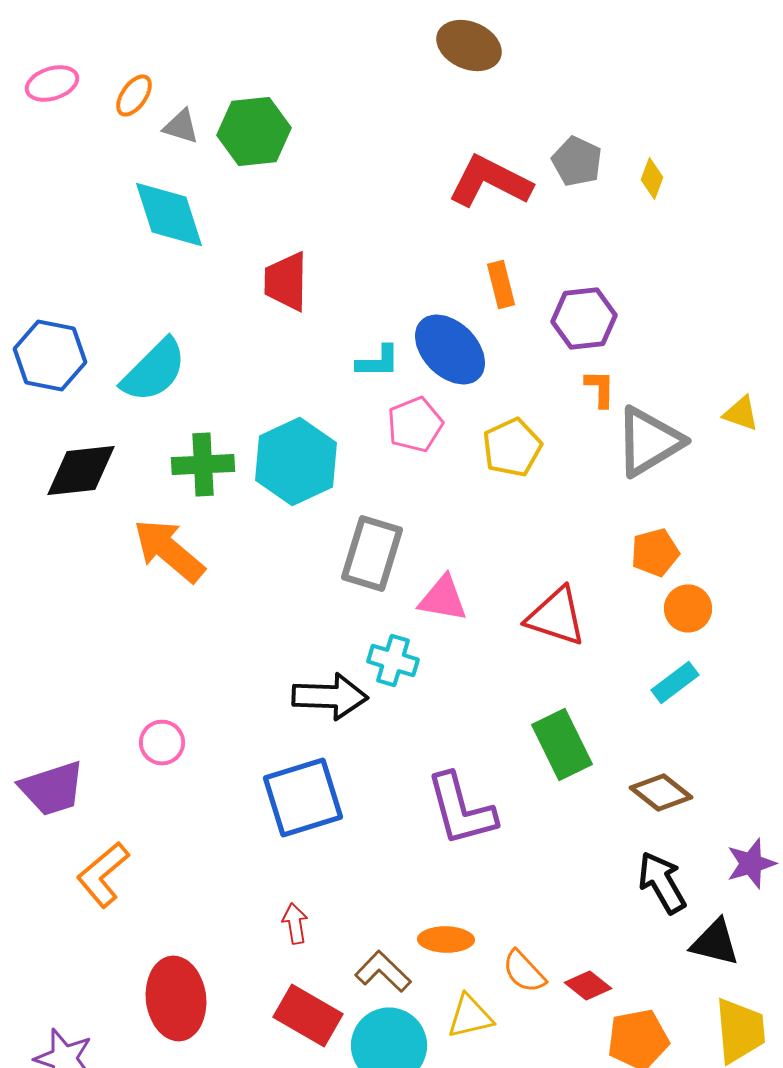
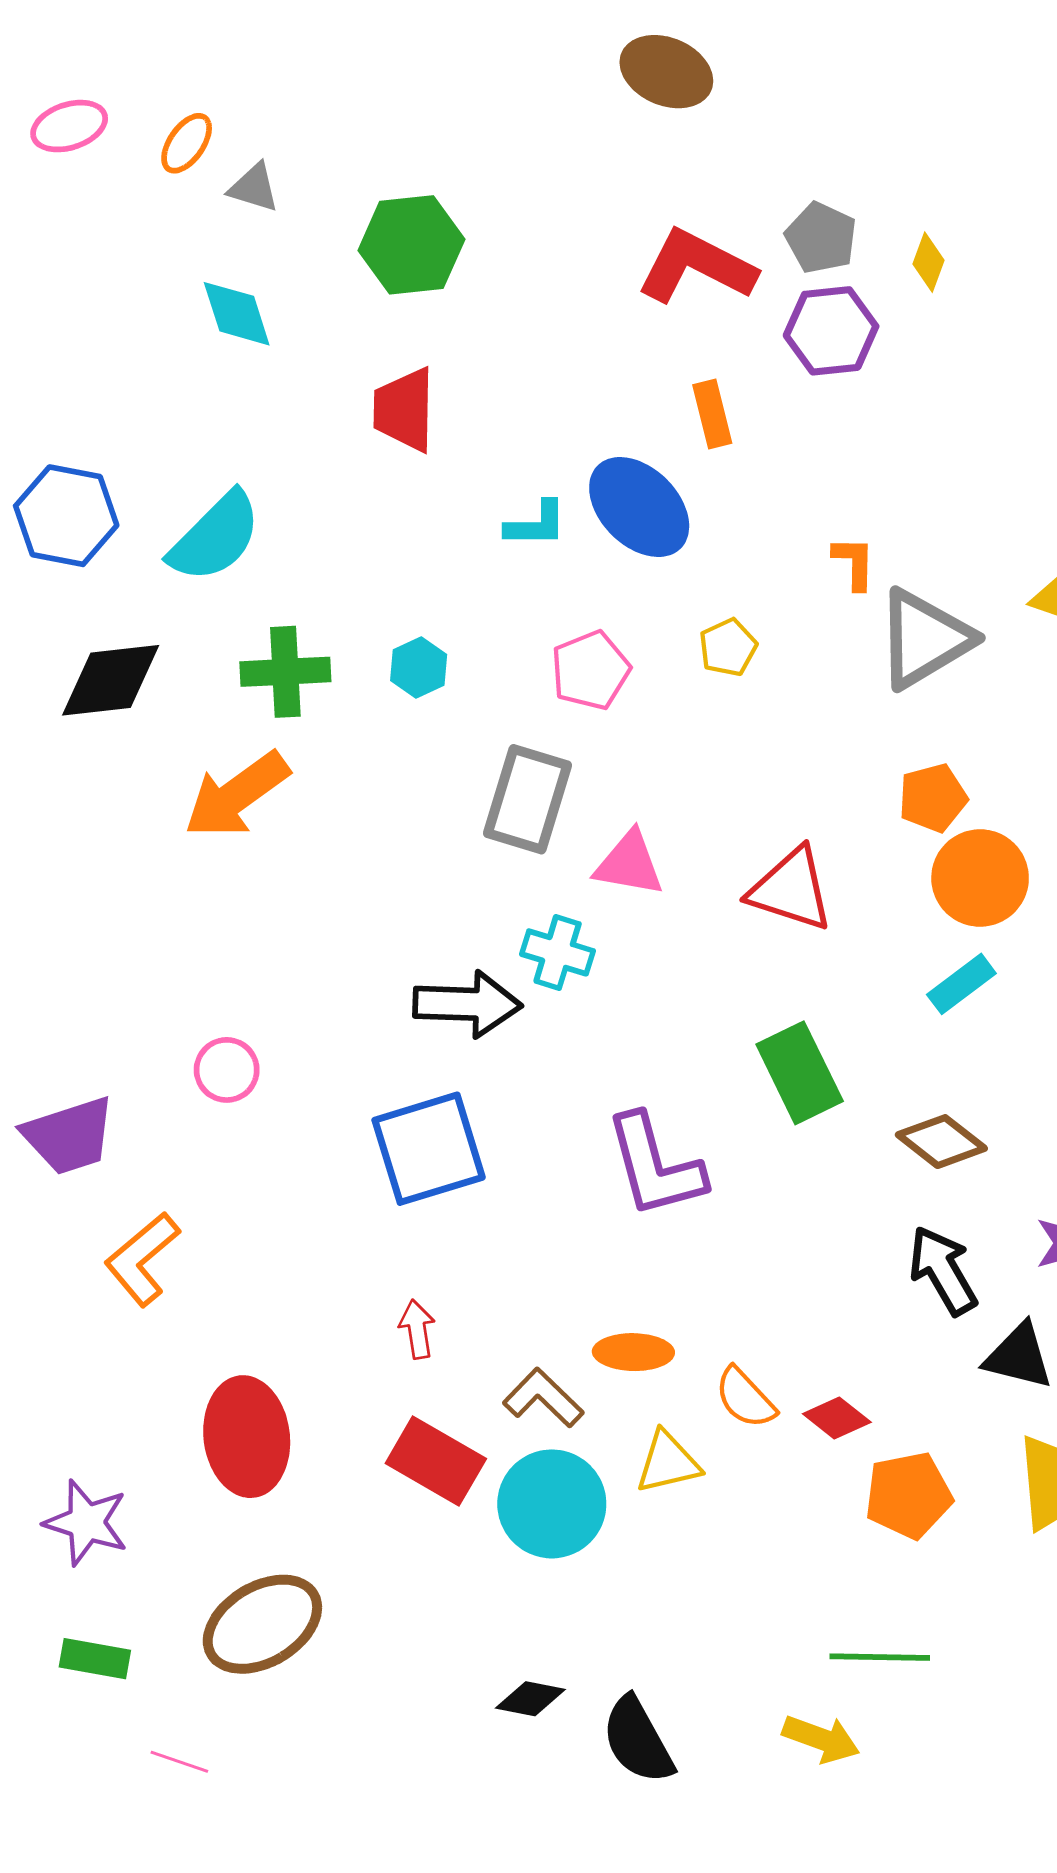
green hexagon: (254, 132) -> (411, 245), moved
cyan diamond: (169, 214) -> (237, 314), size x0.7
purple hexagon: (584, 318) -> (831, 331), moved
pink pentagon: (415, 424) -> (590, 670), moved
yellow pentagon: (512, 448) -> (728, 647), size x0.7
cyan hexagon: (296, 462) -> (419, 667), size x0.5
orange arrow: (169, 550) -> (237, 795), turned -76
orange circle: (688, 608) -> (980, 878), size x1.4

